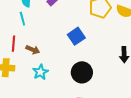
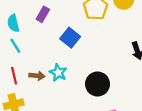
blue square: (76, 36) -> (70, 38), moved
cyan star: (40, 72) -> (58, 73), moved

